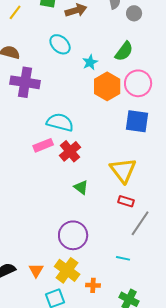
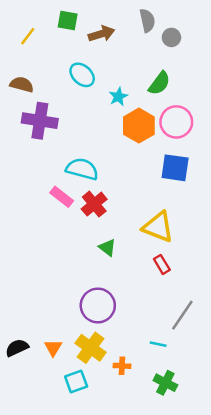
pink rectangle: (43, 145) -> (62, 197), turned 60
yellow triangle: (123, 170) -> (158, 227), turned -32
red rectangle: (126, 201) -> (162, 264), turned 42
gray line: (140, 223) -> (182, 315), moved
cyan line: (123, 258) -> (158, 344), moved

